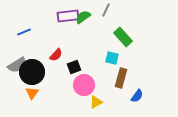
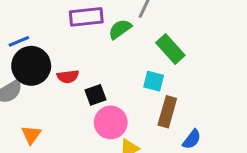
green semicircle: (83, 17) -> (120, 29), moved
red semicircle: (56, 55) -> (68, 77), turned 40
black circle: (32, 72) -> (31, 66), moved

